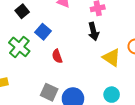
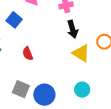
black arrow: (93, 31) -> (73, 29), moved
blue square: (43, 32) -> (14, 20), moved

